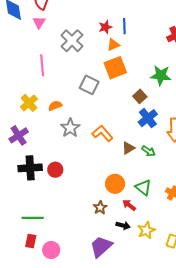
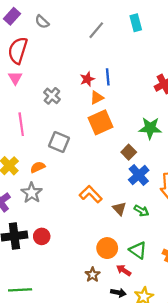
gray cross: (72, 41) -> (52, 96), size x0.7
gray square: (89, 85) -> (59, 142), moved
gray star: (70, 128) -> (32, 193), moved
brown triangle: (128, 148) -> (119, 209), turned -40

